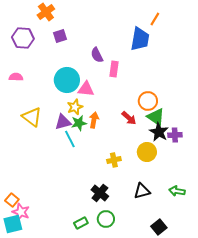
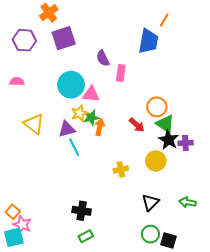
purple square: (60, 36) -> (64, 38), size x1.6
green star: (79, 123) -> (91, 118), moved
black triangle: (142, 191) -> (150, 202), turned -30
black cross: (100, 193) -> (82, 211), moved, turned -30
green circle: (106, 219) -> (150, 234), moved
black square: (159, 227) -> (168, 240), turned -35

